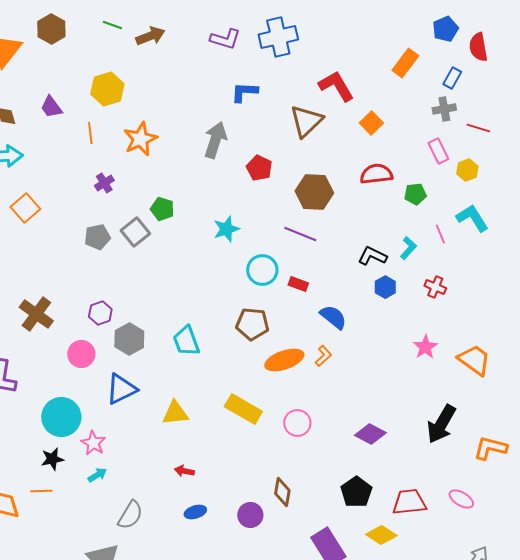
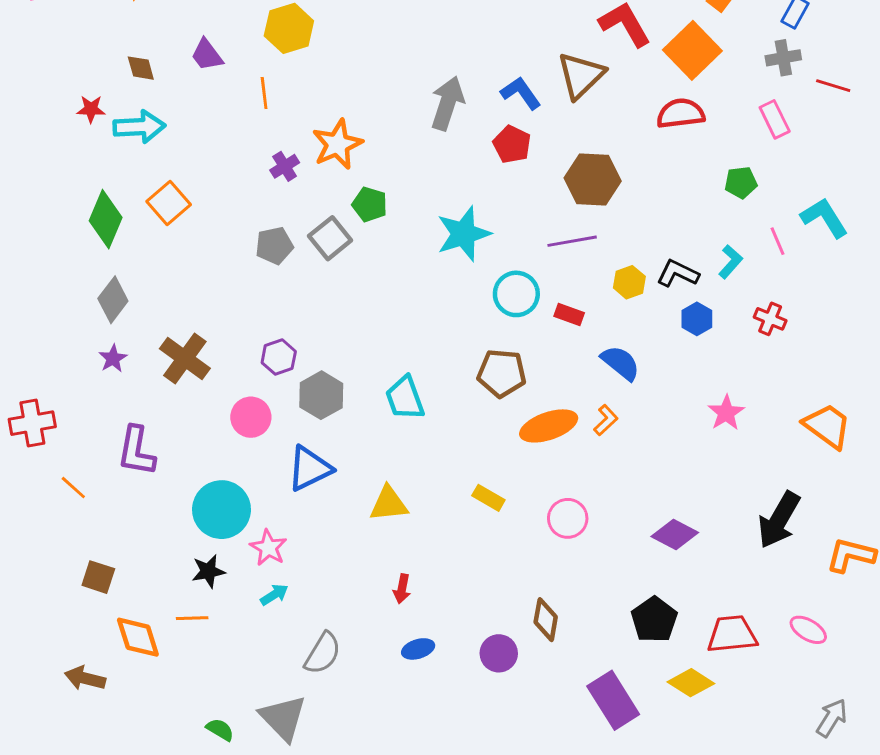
blue L-shape: (244, 92) -> (521, 93), moved, turned 52
orange square: (371, 123) -> (692, 50), moved, size x1.6
orange star: (140, 139) -> (337, 144), moved
yellow hexagon: (467, 170) -> (629, 282), moved
red semicircle: (376, 174) -> (681, 114), moved
cyan star: (226, 229) -> (464, 234), size x1.4
purple line: (300, 234) -> (572, 241), turned -32
pink star: (425, 347) -> (726, 413), moved
yellow rectangle: (243, 409) -> (488, 498), size x0.6
red arrow: (184, 471) -> (402, 589), turned -90

